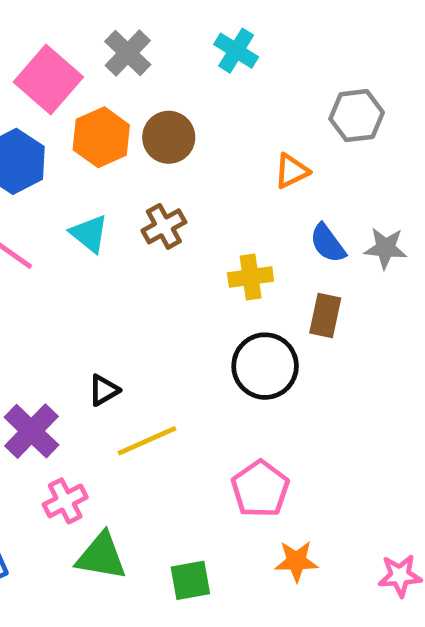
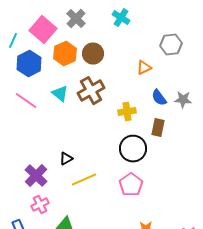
brown cross: (164, 226) -> (91, 91), size x1.5
pink pentagon: (260, 489) -> (131, 185), moved
pink cross: (65, 501) -> (40, 205), moved

